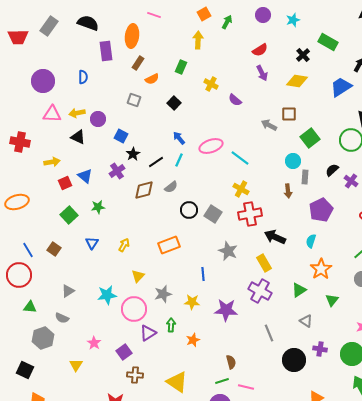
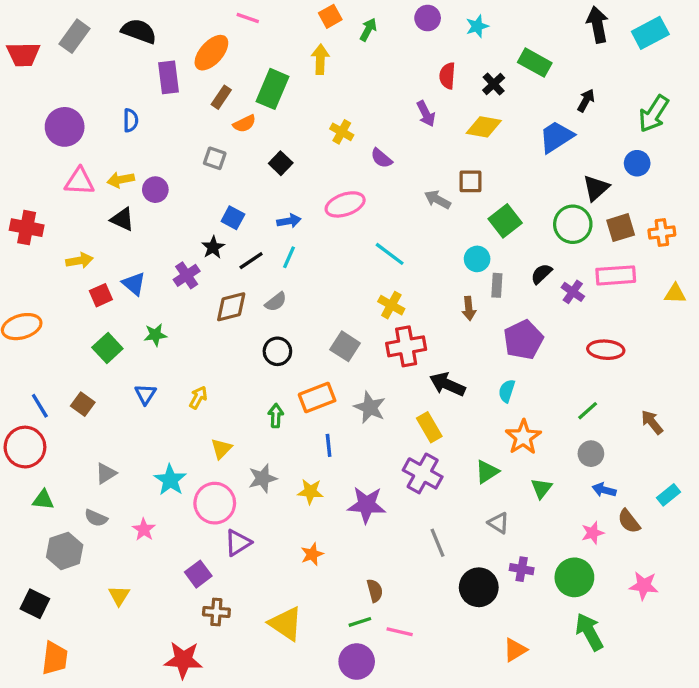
orange ellipse: (132, 36) -> (211, 53), turned 35
red semicircle: (260, 50) -> (447, 76), moved, turned 126
green rectangle: (181, 67) -> (272, 89), moved, size x1.6
blue square: (121, 136) -> (233, 218), moved
blue arrow: (179, 138) -> (289, 221), turned 120
pink ellipse: (211, 146) -> (345, 204), moved
black circle: (189, 210) -> (277, 351), moved
orange rectangle: (169, 245) -> (317, 398), moved
cyan star: (107, 295) -> (170, 480), turned -30
green arrow: (171, 325) -> (276, 416), moved
pink star: (94, 343) -> (144, 530), moved

